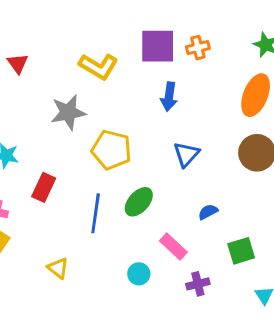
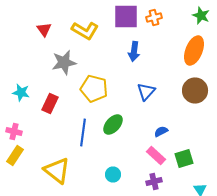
red triangle: (18, 63) -> (44, 30), moved
red rectangle: (44, 187) -> (50, 104), moved
pink rectangle: (173, 246) -> (156, 156), moved
yellow triangle: (58, 268) -> (57, 170), size x1.8

